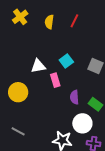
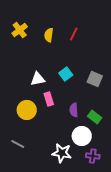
pink rectangle: (55, 80) -> (49, 99), moved
yellow circle: (18, 92) -> (27, 110), moved

